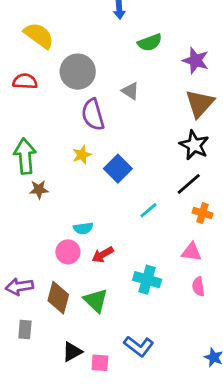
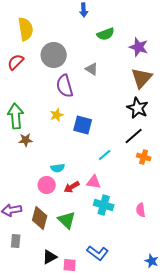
yellow semicircle: (39, 36) -> (26, 29), turned 45
red semicircle: (25, 81) -> (16, 62), turned -48
blue square: (118, 169) -> (83, 125), turned -30
pink triangle: (191, 252) -> (94, 182), moved

